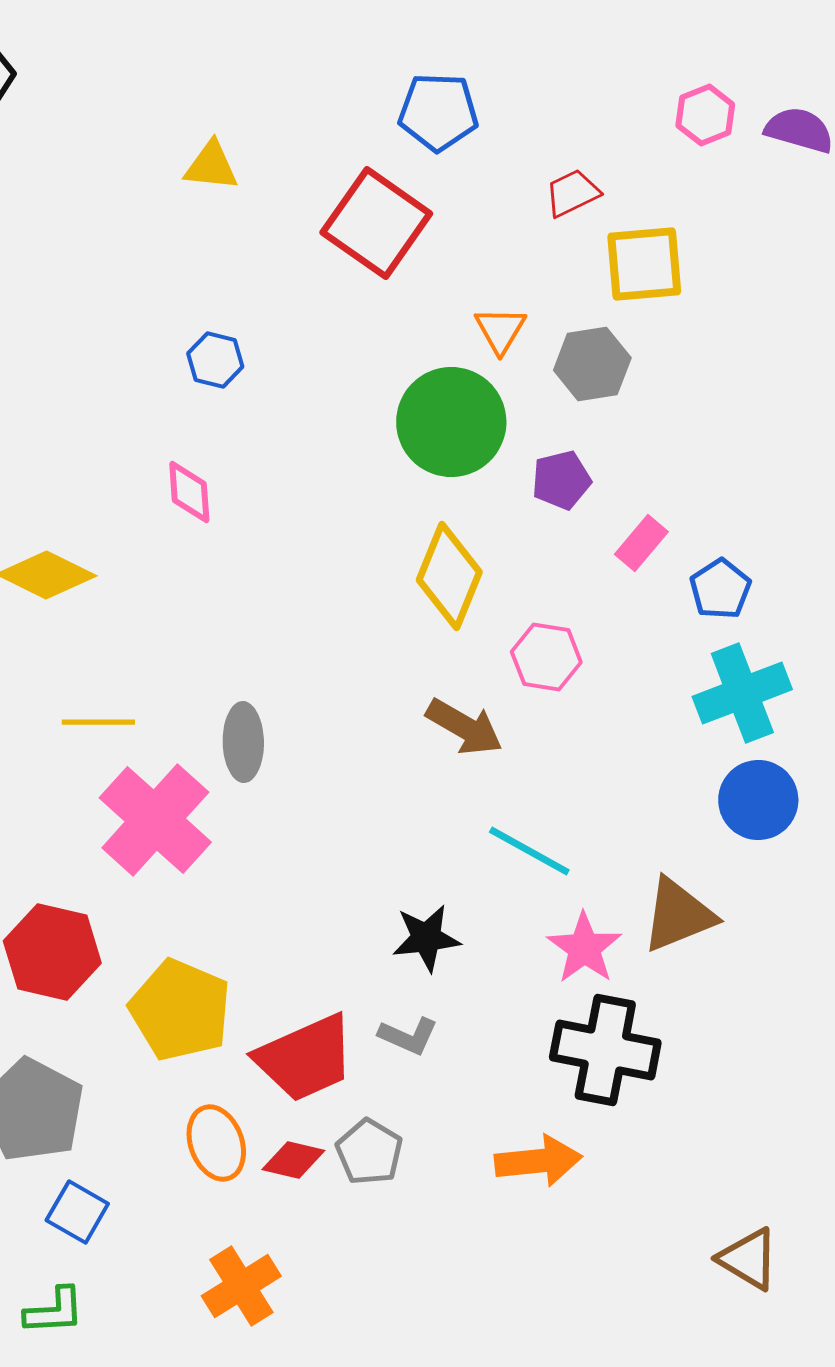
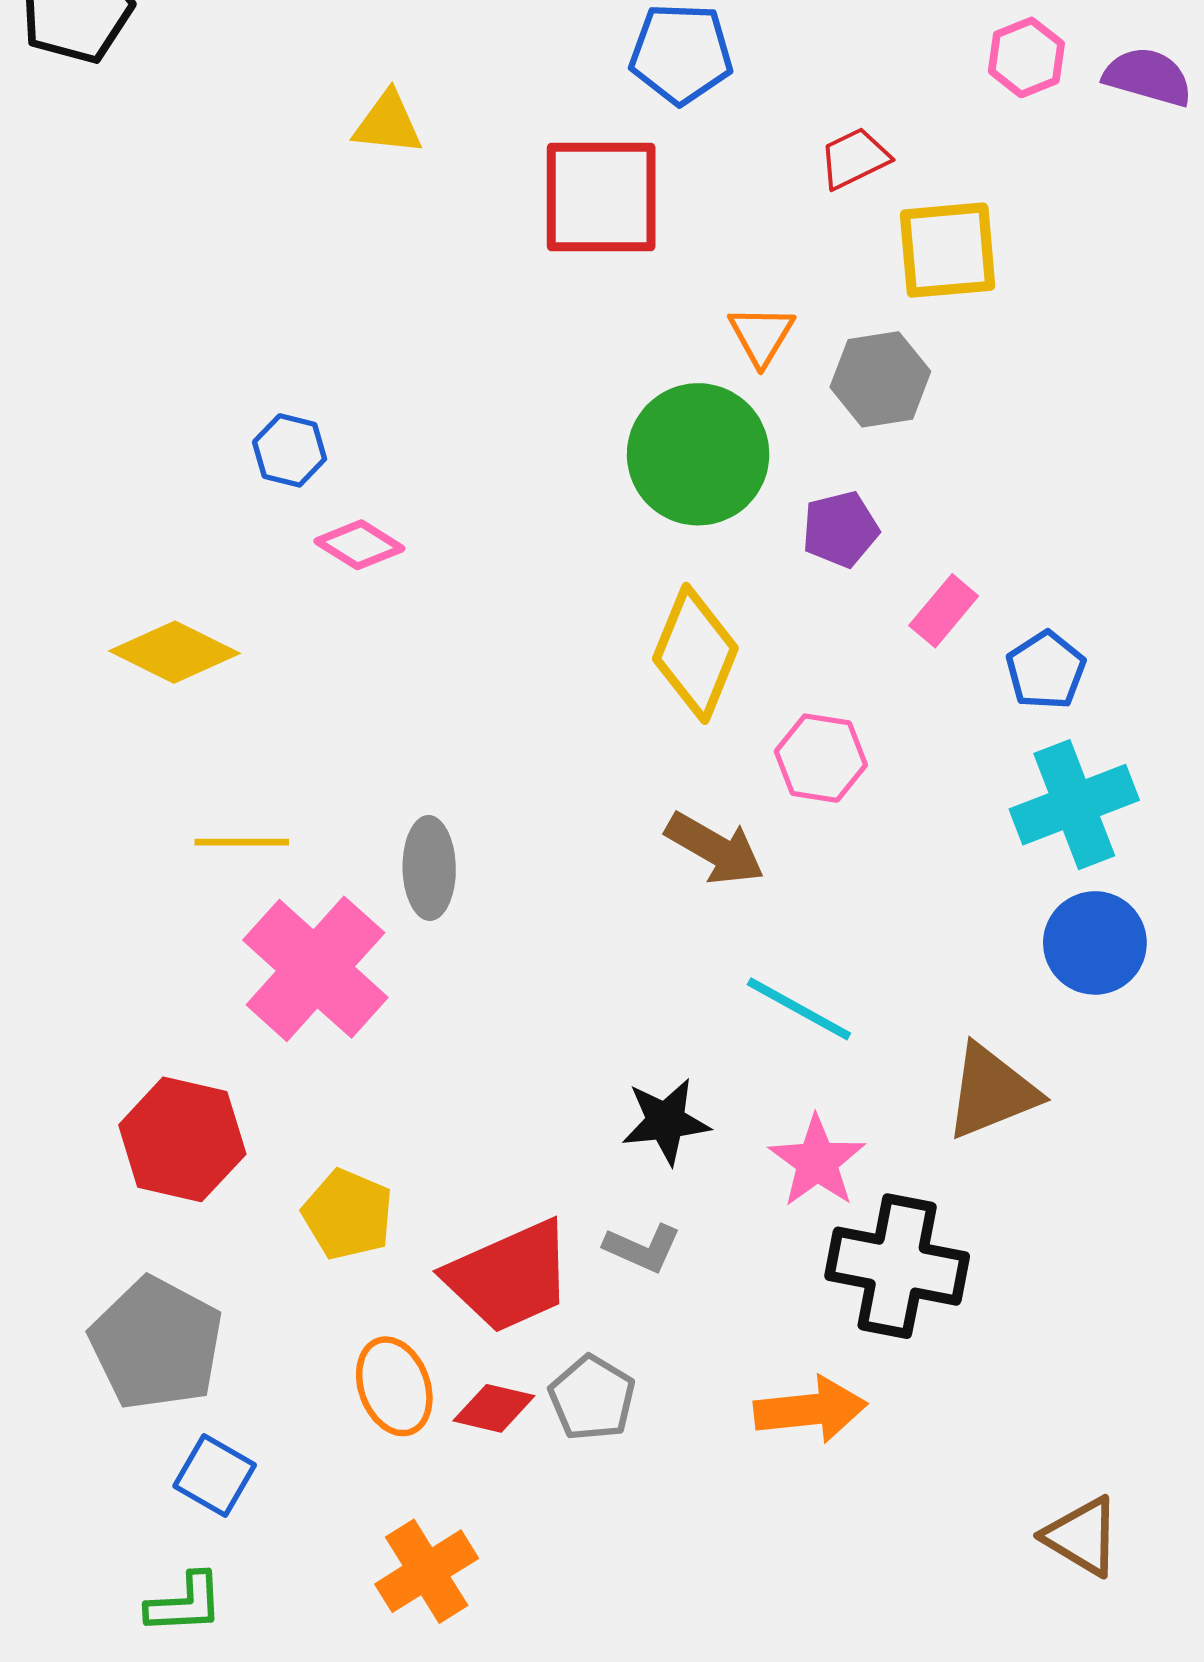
red square: (376, 223) -> (601, 197), turned -35
blue hexagon: (215, 360) -> (290, 450), moved
pink diamond: (189, 492) -> (359, 545), turned -54
pink star: (584, 948) -> (817, 1161), moved
yellow pentagon: (180, 1010) -> (348, 1214), size x0.7

